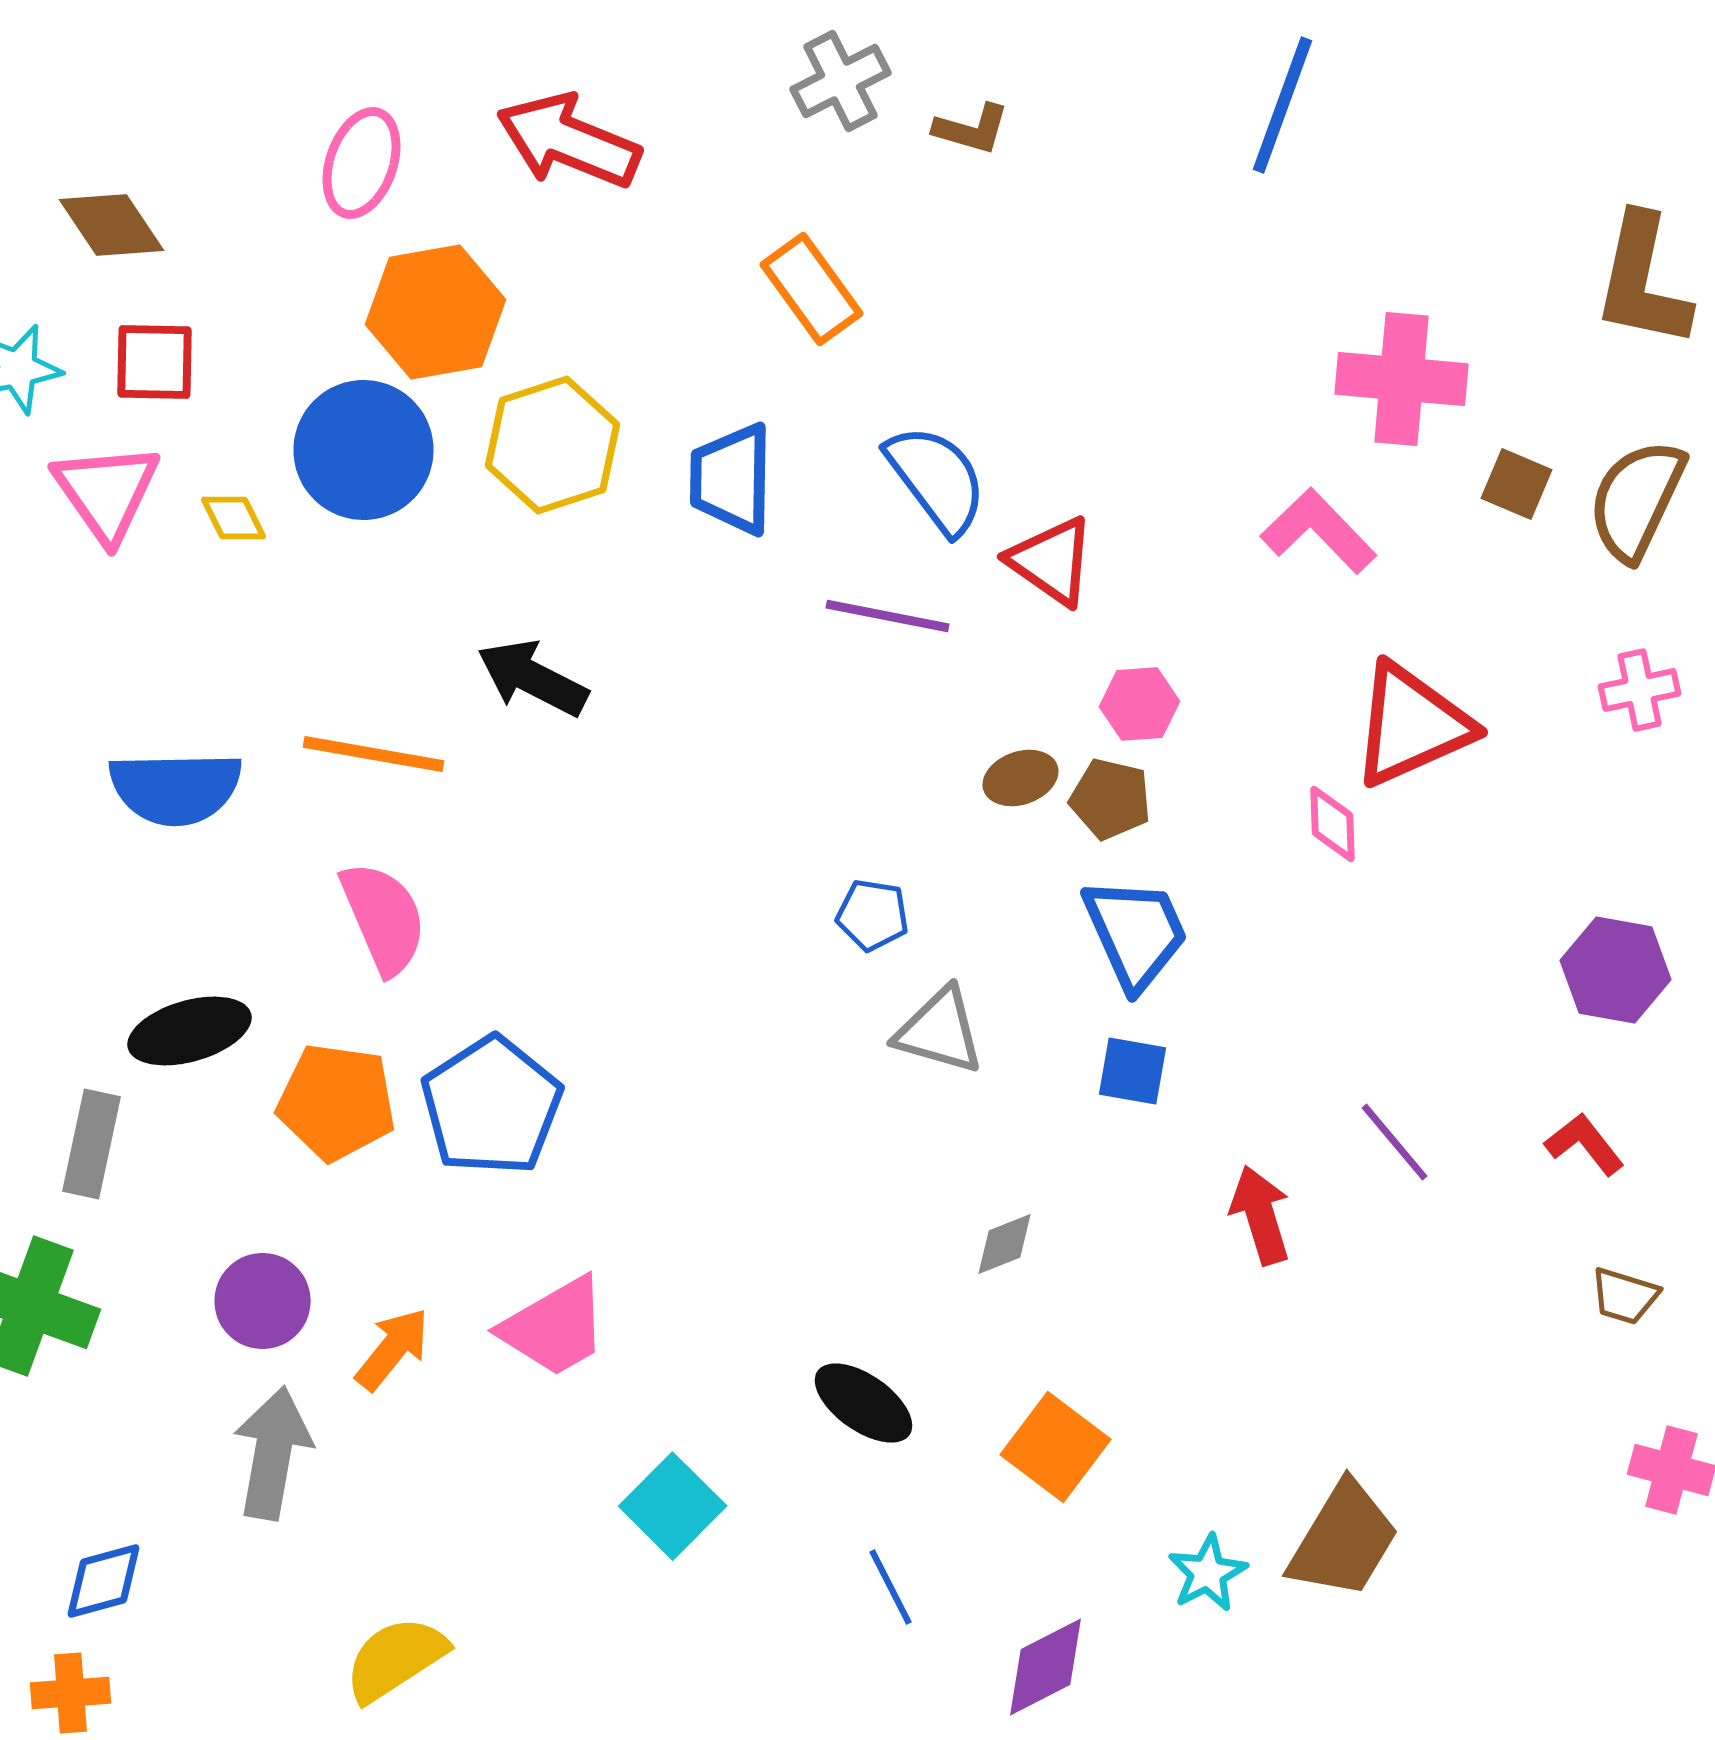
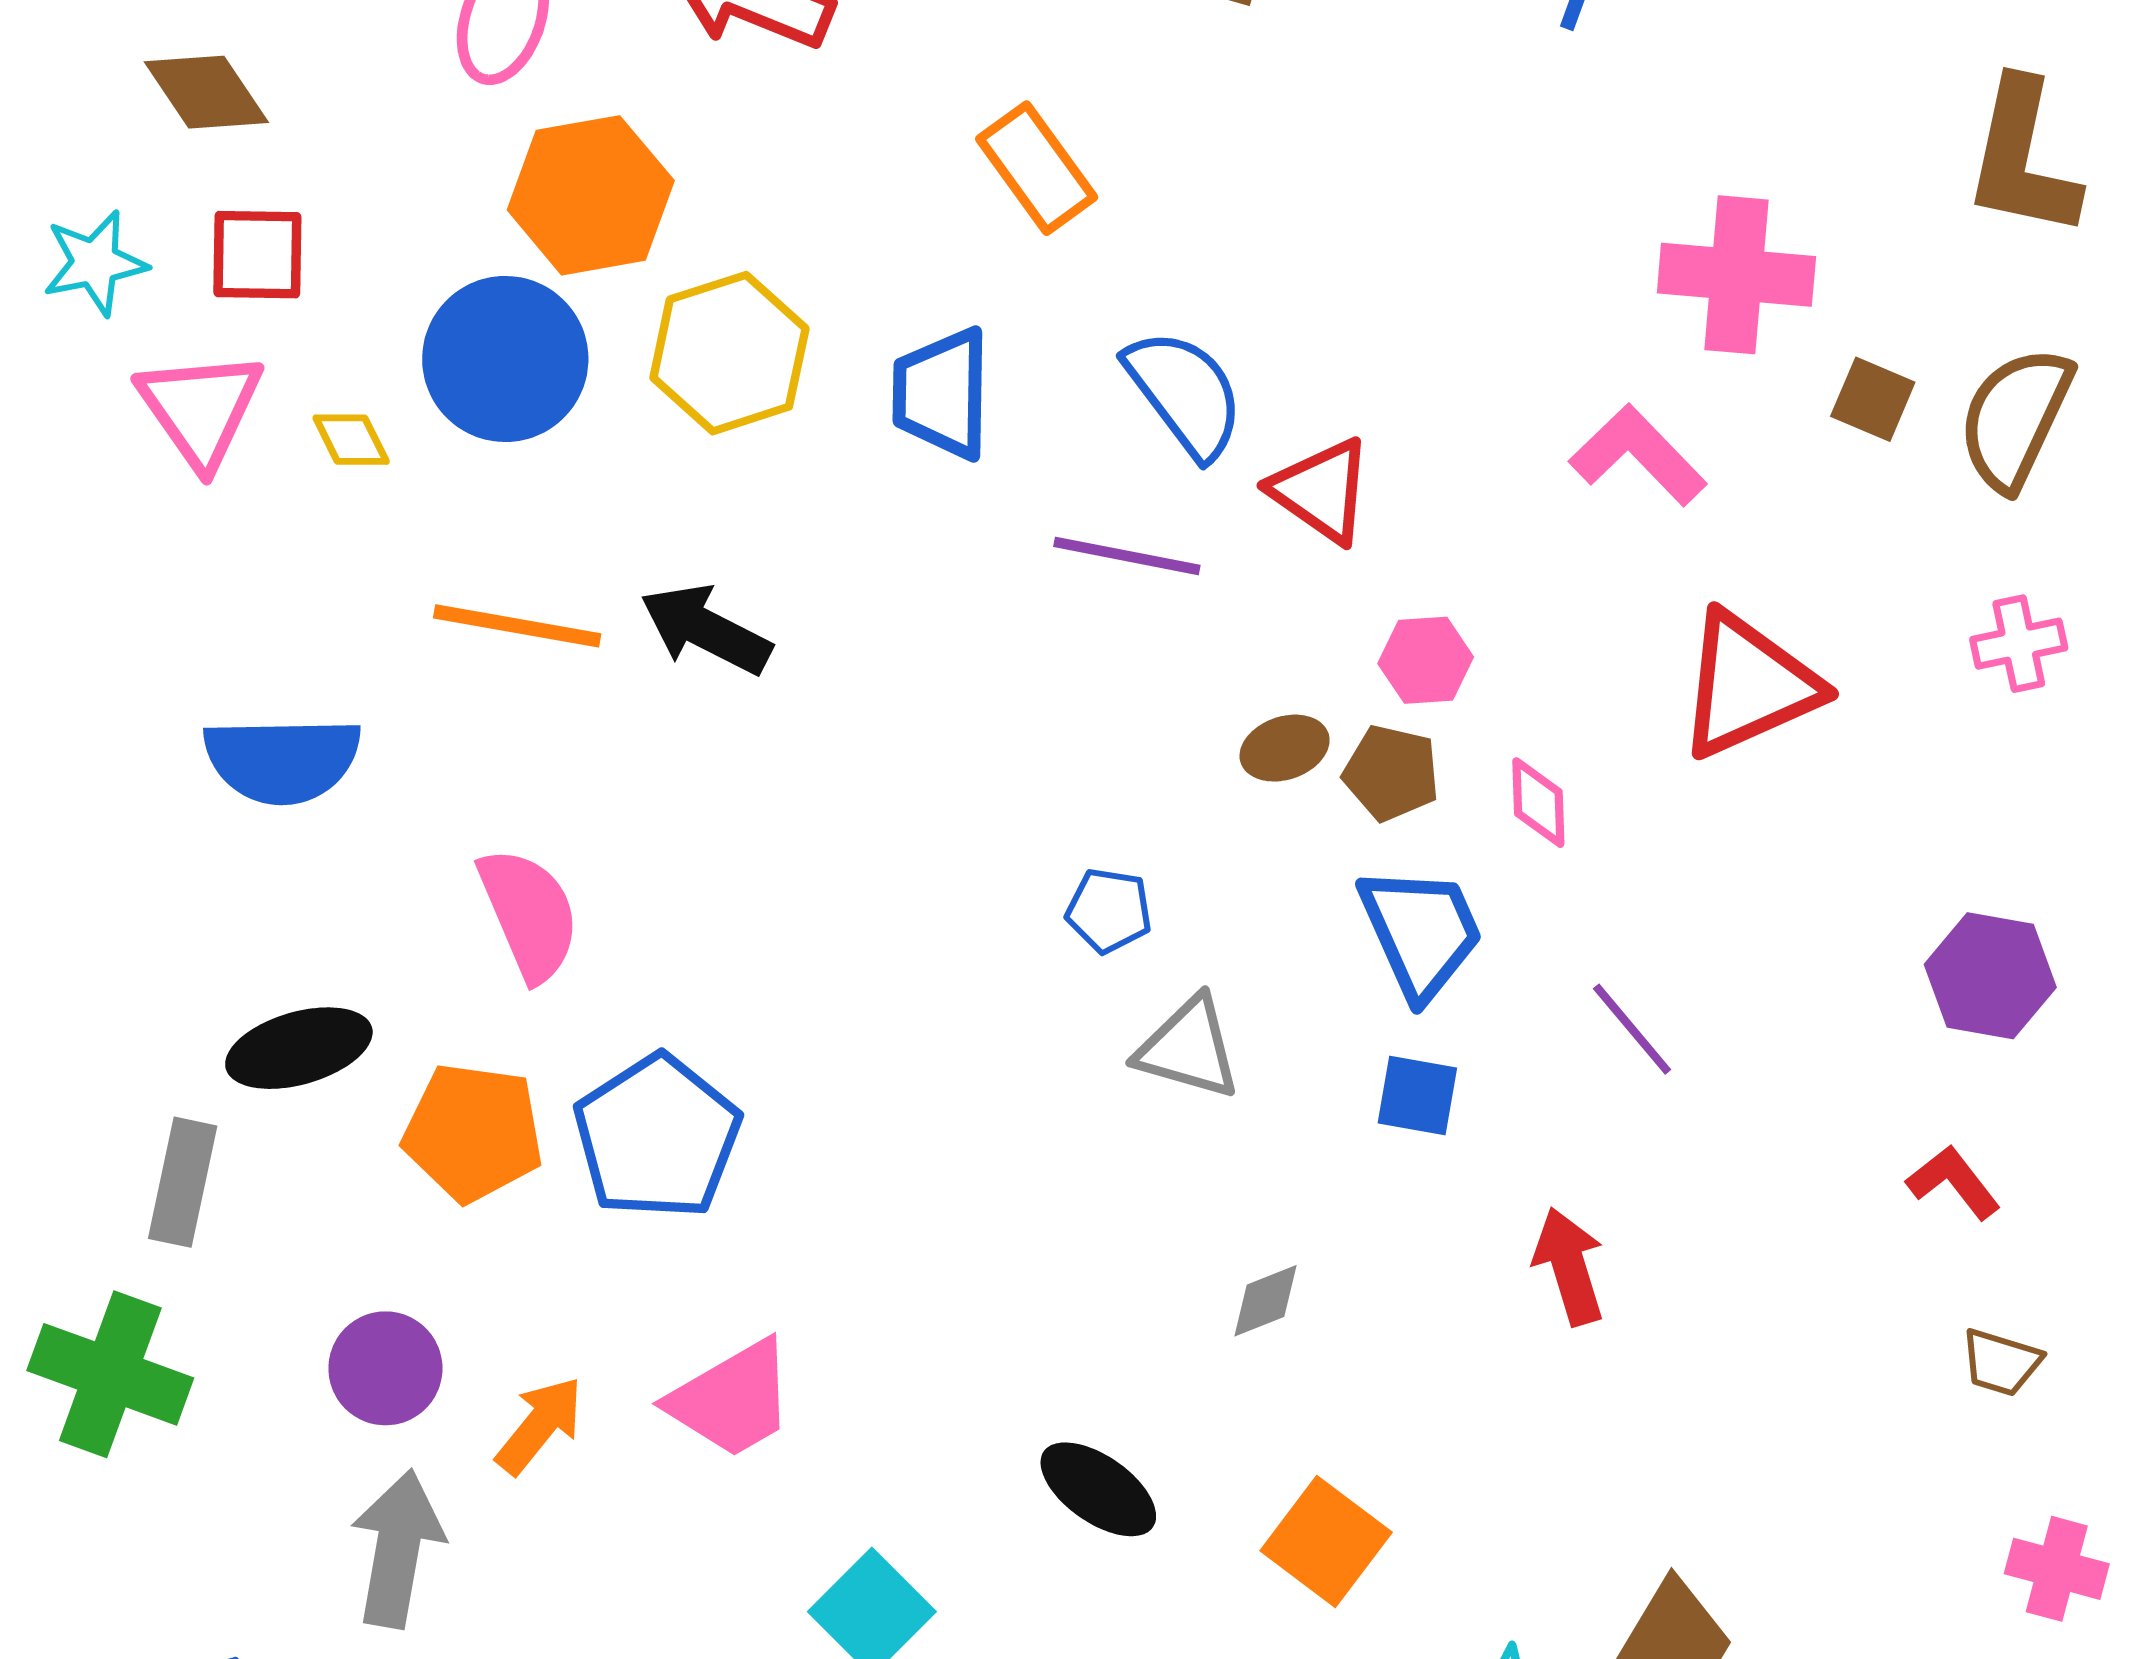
orange line: (374, 754) -> (517, 626), moved
pink diamond: (1332, 824) -> (1538, 803), moved
purple line: (1394, 1142) -> (1632, 1029), moved

